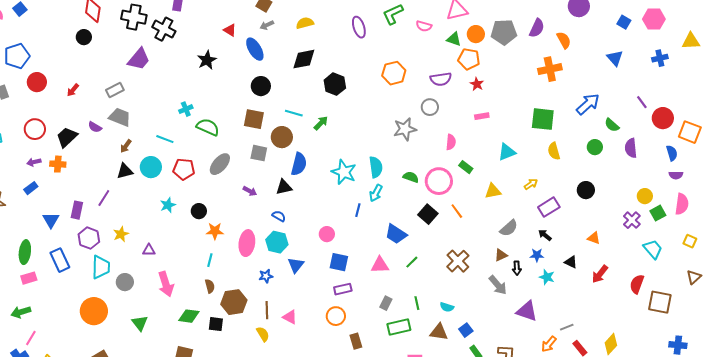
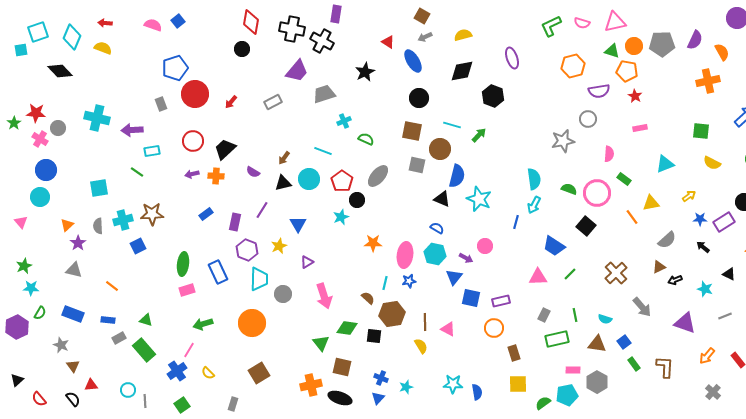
pink semicircle: (424, 26) -> (582, 23), moved
purple ellipse: (359, 27) -> (512, 58), moved
orange hexagon: (394, 73) -> (573, 66), moved
red circle: (37, 82) -> (195, 94), size x1.4
gray trapezoid: (120, 117) -> (324, 94), moved, turned -40
green square: (543, 119) -> (701, 131), size x0.7
purple semicircle: (95, 127) -> (253, 172), moved
green semicircle: (208, 127) -> (366, 139), size x0.7
yellow semicircle: (554, 151) -> (712, 163), turned -48
red pentagon: (184, 169) -> (342, 181), turned 30
cyan star: (344, 172) -> (479, 199), moved
black triangle: (284, 187) -> (442, 199), turned 36
blue rectangle: (31, 188) -> (206, 214), moved
purple arrow: (250, 191) -> (466, 258), moved
cyan star: (168, 205) -> (341, 217), moved
purple rectangle: (549, 207) -> (724, 222), moved
black circle: (199, 211) -> (357, 200), moved
orange line: (457, 211) -> (632, 217), moved
blue triangle: (51, 220) -> (298, 224), moved
purple triangle: (149, 250) -> (307, 262), turned -32
blue star: (537, 255) -> (700, 219), moved
cyan line: (210, 260) -> (385, 283), moved
blue square: (339, 262) -> (471, 298), moved
black arrow: (517, 268) -> (675, 280), turned 72
blue star: (266, 276) -> (409, 281), moved
gray arrow: (498, 285) -> (642, 307), moved
brown semicircle: (210, 286) -> (368, 298), turned -32
green arrow: (21, 312) -> (203, 324), moved
green triangle: (140, 323) -> (321, 343), moved
gray line: (567, 327) -> (725, 316), moved

